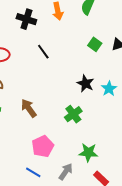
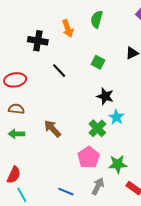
green square: (95, 44) -> (98, 62), moved
cyan star: (109, 89) -> (116, 117), moved
pink pentagon: (43, 146) -> (89, 157), moved

